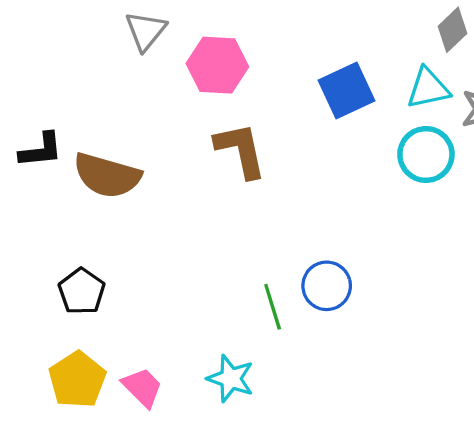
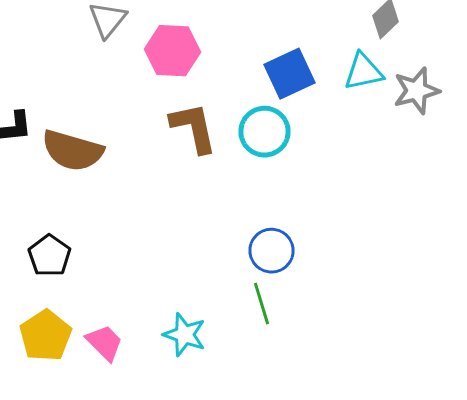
cyan circle: (426, 154) -> (264, 132), moved
green line: (273, 307) -> (262, 304), moved

